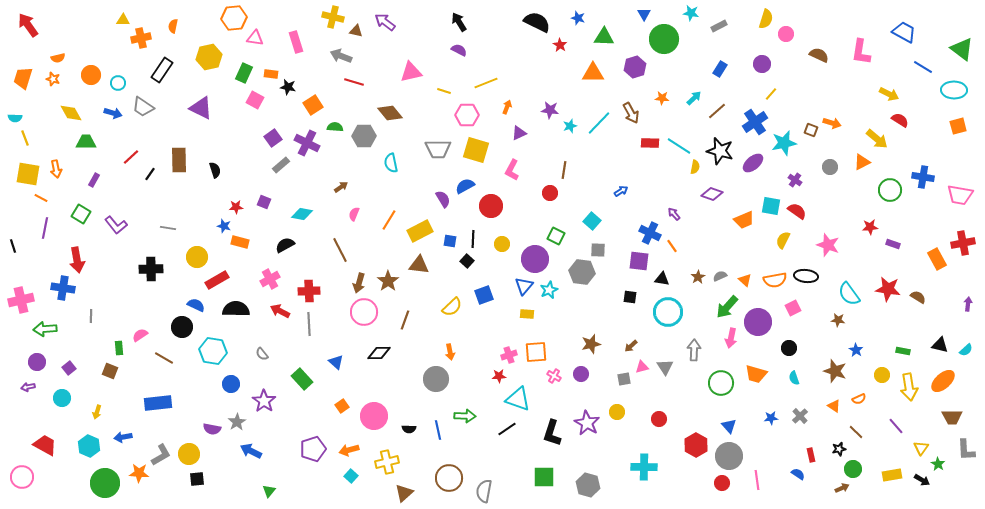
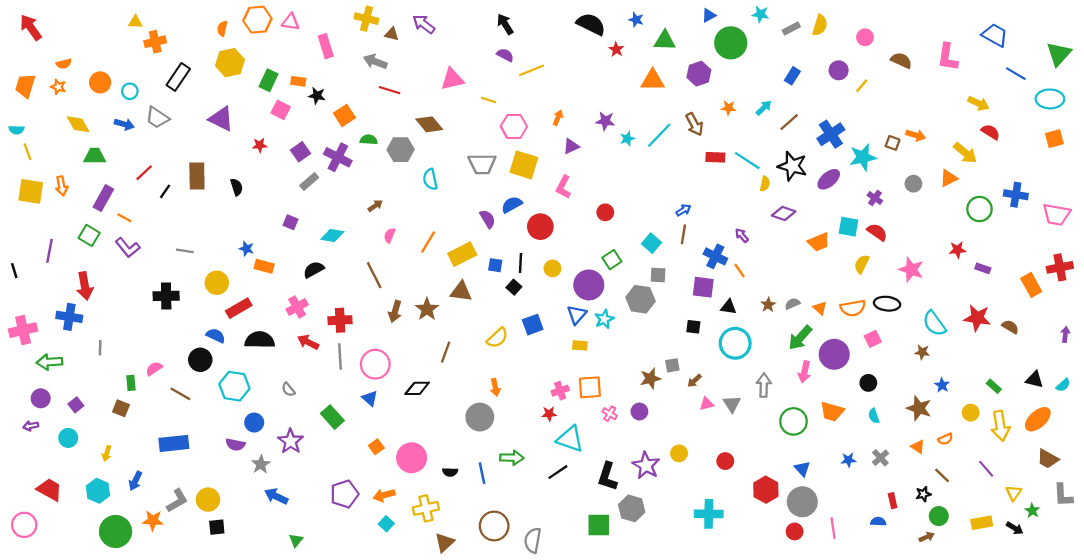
blue triangle: (644, 14) -> (709, 15), turned 32
yellow semicircle: (766, 19) -> (820, 25), moved
orange semicircle: (173, 26) -> (222, 29), moved
pink triangle: (255, 38) -> (291, 22), moved
green triangle: (962, 49) -> (1059, 54), turned 35
yellow line: (486, 83) -> (532, 70), moved
yellow line: (771, 94) -> (862, 86), moved
brown line: (564, 170) -> (683, 234), moved
purple rectangle: (94, 180) -> (103, 198), size x1.6
orange line: (41, 198) -> (124, 218), moved
red star: (236, 207) -> (260, 145), moved
green square: (556, 236) -> (612, 260), turned 30
pink circle: (364, 312) -> (375, 364), moved
green rectangle: (903, 351) -> (994, 386), turned 32
gray square: (624, 379) -> (672, 365), moved
brown trapezoid: (952, 417) -> (1048, 459), turned 30
purple semicircle: (212, 429) -> (235, 445), moved
blue arrow: (123, 437) -> (135, 481), turned -54
blue semicircle: (798, 474) -> (878, 522), turned -32
gray hexagon: (588, 485) -> (632, 508), moved

